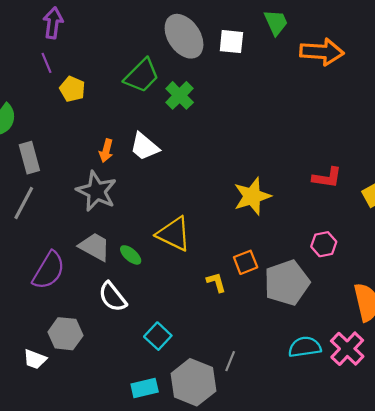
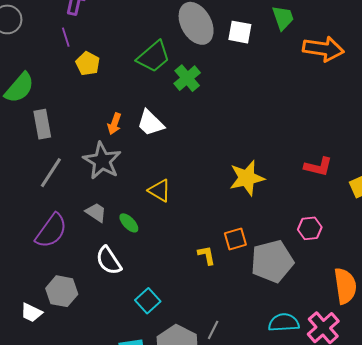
gray line: (24, 203) -> (51, 173), moved
yellow triangle: (174, 234) -> (160, 191), moved, size x0.7
gray trapezoid: (95, 247) -> (96, 212), size x0.7

